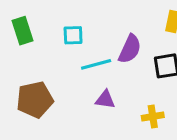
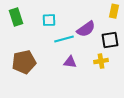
purple semicircle: (130, 49) -> (86, 29), turned 30
yellow cross: (153, 116) -> (101, 61), moved

